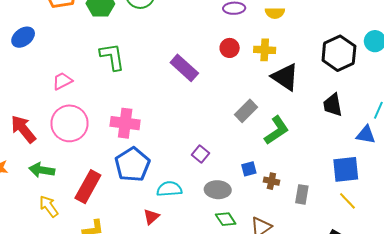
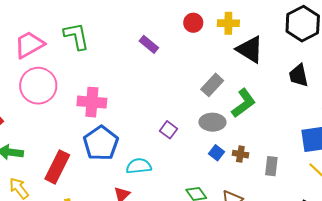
purple rectangle: (184, 68) -> (149, 44), size x0.7
pink trapezoid: (62, 81) -> (29, 45), moved, size x1.5
pink circle: (70, 123) -> (38, 86), moved
blue square: (249, 169) -> (216, 153), moved, turned -35
gray ellipse: (218, 190) -> (212, 122), moved

